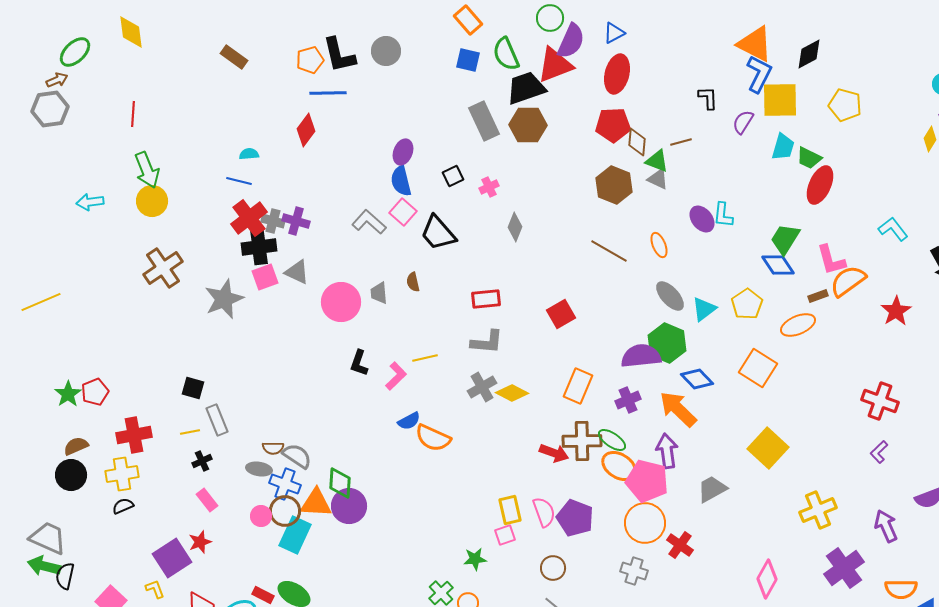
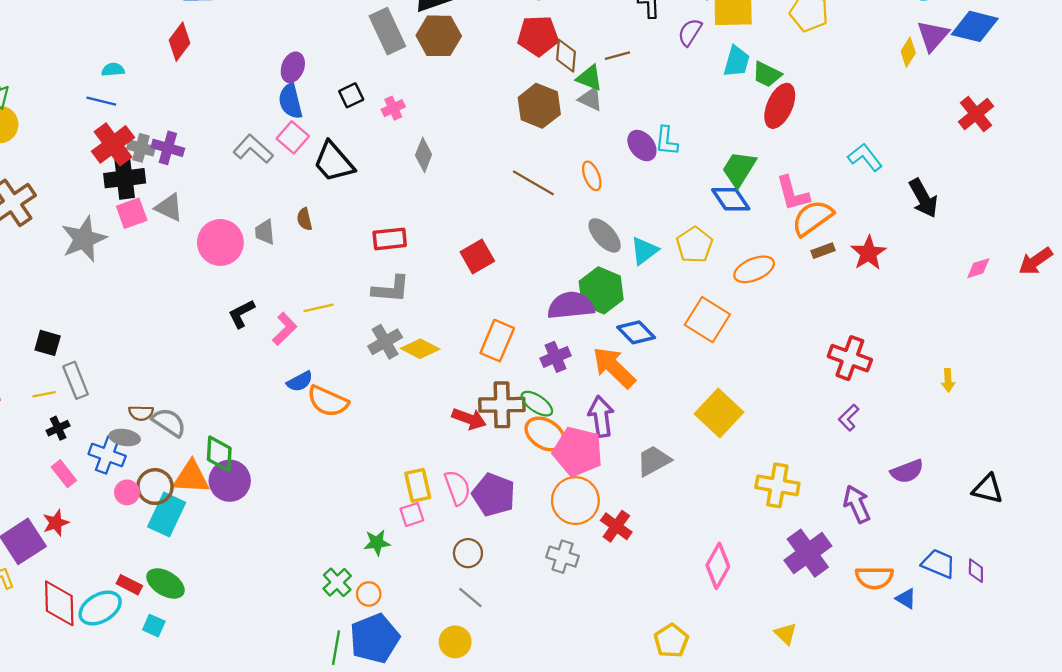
brown rectangle: (818, 296) -> (823, 251), moved
black L-shape: (359, 363) -> (241, 314), turned 44
blue cross: (285, 484) -> (107, 455), moved
yellow cross: (818, 510) -> (777, 485), turned 33

